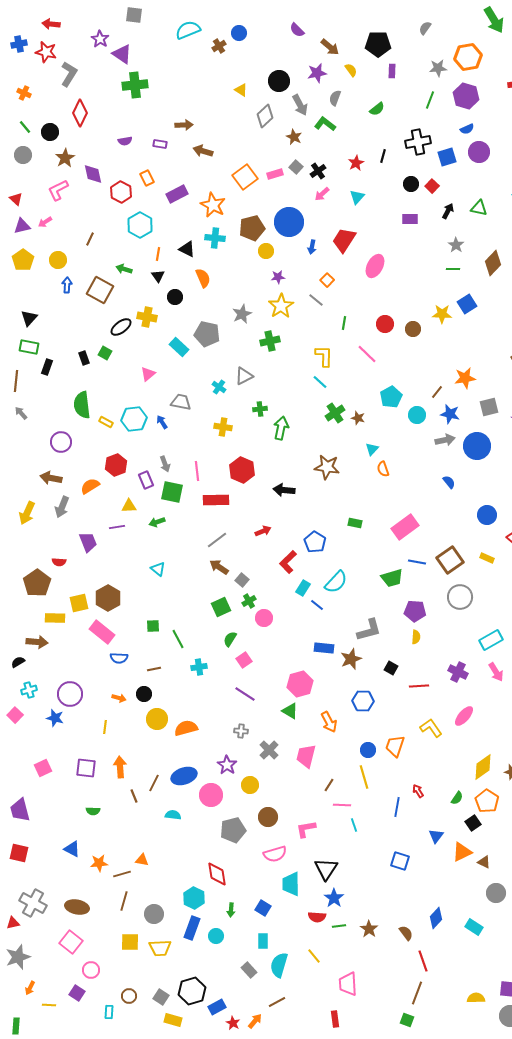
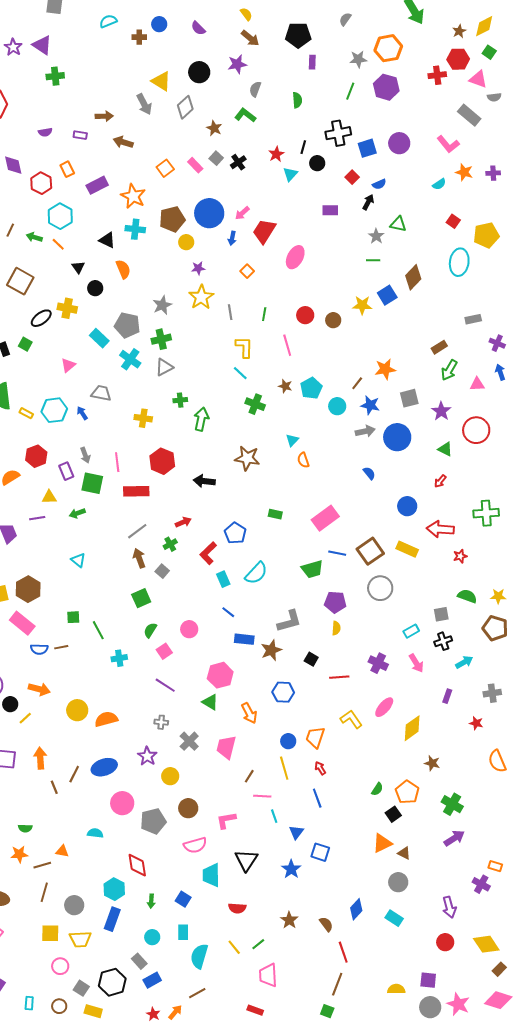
cyan semicircle: (188, 30) -> (108, 21), size x0.7
purple semicircle: (297, 30) -> (198, 28), moved
purple star: (100, 39) -> (13, 47), moved
brown cross: (219, 46) -> (139, 37), turned 32
yellow semicircle: (351, 70) -> (246, 14), moved
green cross: (135, 85) -> (55, 76), size x0.7
yellow triangle: (241, 90) -> (161, 81), size x1.5
gray arrow: (300, 105) -> (144, 104), moved
green semicircle: (377, 109) -> (297, 100), turned -56
blue semicircle: (467, 129) -> (379, 184), moved
pink rectangle: (275, 174) -> (195, 165), turned 63
orange square: (245, 177) -> (165, 168), size x0.7
black circle: (411, 184) -> (317, 163), moved
pink arrow: (322, 194) -> (242, 213), moved
cyan triangle: (357, 197) -> (290, 174), moved
green triangle: (479, 208) -> (398, 224), moved
orange line: (158, 254) -> (58, 244), moved, turned -56
brown diamond: (493, 263) -> (413, 277), moved
green arrow: (124, 269) -> (34, 237), moved
gray line: (316, 300) -> (230, 312), moved, turned 42
green cross: (270, 341) -> (161, 339), moved
pink line: (367, 354) -> (287, 345), turned 30
cyan cross: (219, 387) -> (130, 359), moved, size x1.5
green cross: (335, 413) -> (255, 404), turned -36
brown star: (358, 418) -> (285, 386), moved
yellow rectangle: (487, 558) -> (407, 549), size x1.5
brown arrow: (219, 567) -> (139, 558), turned 36
cyan rectangle: (303, 588) -> (223, 579), turned -56
green cross: (249, 601) -> (170, 544), moved
blue line: (317, 605) -> (228, 612), moved
pink circle: (264, 618) -> (189, 629), moved
cyan rectangle: (491, 640) -> (411, 631), size x0.7
brown line: (154, 669) -> (61, 647), moved
black circle: (144, 694) -> (10, 704), moved
orange arrow: (119, 698) -> (39, 689), size x1.5
yellow line: (105, 727) -> (25, 718), turned 40
yellow diamond: (483, 767) -> (412, 728), moved
red arrow: (418, 791) -> (320, 768), moved
pink circle: (211, 795) -> (122, 803), moved
blue line: (397, 807) -> (317, 798), turned -30
green semicircle: (93, 811) -> (25, 828), moved
cyan semicircle: (173, 815) -> (95, 833), moved
blue triangle: (436, 836) -> (296, 832), moved
gray circle: (496, 893) -> (398, 882), moved
blue star: (334, 898) -> (291, 869), moved
green line: (339, 926) -> (258, 944), moved, turned -32
cyan circle: (216, 936) -> (152, 937), moved
pink circle: (91, 970) -> (60, 966), moved
gray rectangle: (249, 970) -> (139, 961), moved
brown circle: (129, 996) -> (59, 1006), moved
blue rectangle: (217, 1007) -> (152, 980), moved
red rectangle: (335, 1019) -> (255, 1010), turned -63

